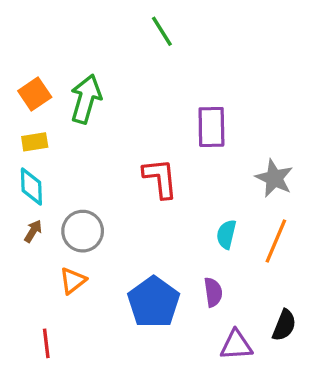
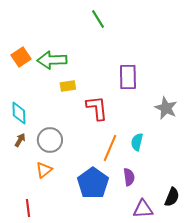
green arrow: (86, 99) -> (52, 60), turned -108
yellow rectangle: (35, 142) -> (68, 86), moved
orange line: (276, 241) -> (110, 148), moved

